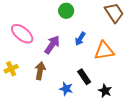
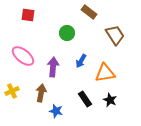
purple arrow: (52, 45) -> (53, 67), turned -30
blue star: (66, 89) -> (56, 111), moved
black star: (105, 91) -> (110, 100), moved

